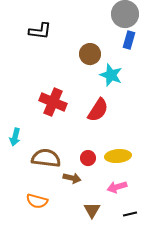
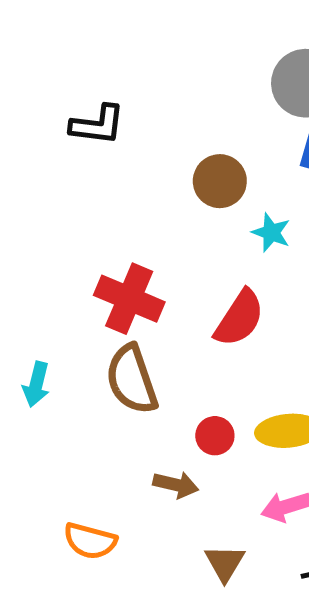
cyan star: (111, 75) -> (271, 233), size x0.7
brown semicircle: (46, 158) -> (132, 379), moved, turned -116

